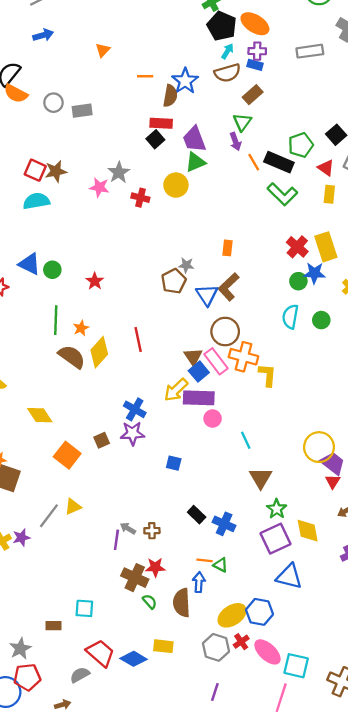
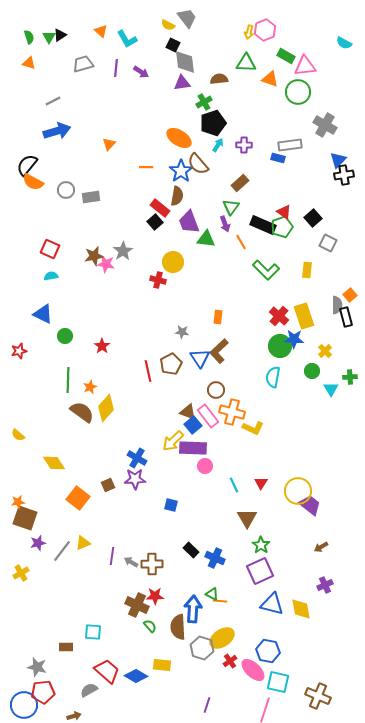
orange ellipse: (255, 24) -> (179, 138), moved
black pentagon: (222, 26) -> (213, 123), turned 30
blue arrow: (43, 35) -> (57, 131), size x1.5
blue rectangle: (255, 65) -> (278, 158), moved
brown semicircle: (227, 73) -> (198, 164), moved, turned 65
brown semicircle: (170, 96) -> (177, 196), moved
red rectangle: (161, 123) -> (160, 208), turned 36
green triangle: (195, 162) -> (206, 239), moved, turned 30
black rectangle: (279, 162) -> (263, 225), moved
red triangle: (326, 168) -> (284, 212), moved
brown star: (56, 171) -> (94, 256), moved
red cross: (140, 198) -> (158, 280), moved
cyan semicircle: (36, 201) -> (51, 276), size x0.6
blue triangle: (29, 264) -> (43, 314), moved
brown pentagon: (174, 281) -> (171, 364), moved
green circle: (298, 281) -> (280, 346), size x1.5
green circle: (321, 320) -> (312, 371), moved
brown circle: (225, 332) -> (216, 390), size x0.7
red line: (138, 340) -> (148, 371), moved
brown triangle: (193, 357) -> (188, 412), turned -36
yellow L-shape: (267, 375) -> (253, 428), turned 110
red triangle: (333, 481) -> (261, 483), moved
brown cross: (152, 531) -> (152, 564), size x1.5
yellow diamond: (308, 531) -> (301, 609), moved
purple star: (21, 538) -> (38, 543), moved
purple line: (116, 540) -> (112, 556), moved
orange line: (205, 560) -> (220, 601), moved
blue arrow: (199, 582) -> (193, 609), size x1.5
blue hexagon: (259, 612) -> (268, 651), moved
gray hexagon: (216, 647) -> (202, 648), moved
gray star: (20, 649) -> (37, 667), turned -30

